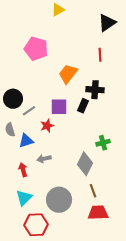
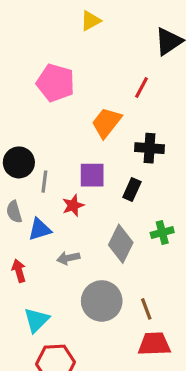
red line: (100, 55) -> (142, 88), moved, turned 32
black rectangle: (83, 106) -> (132, 190), moved
gray line: (29, 111) -> (44, 182), turned -48
gray diamond: (85, 164) -> (121, 244), moved
red arrow: (23, 170) -> (19, 271), moved
gray circle: (59, 200) -> (102, 301), moved

